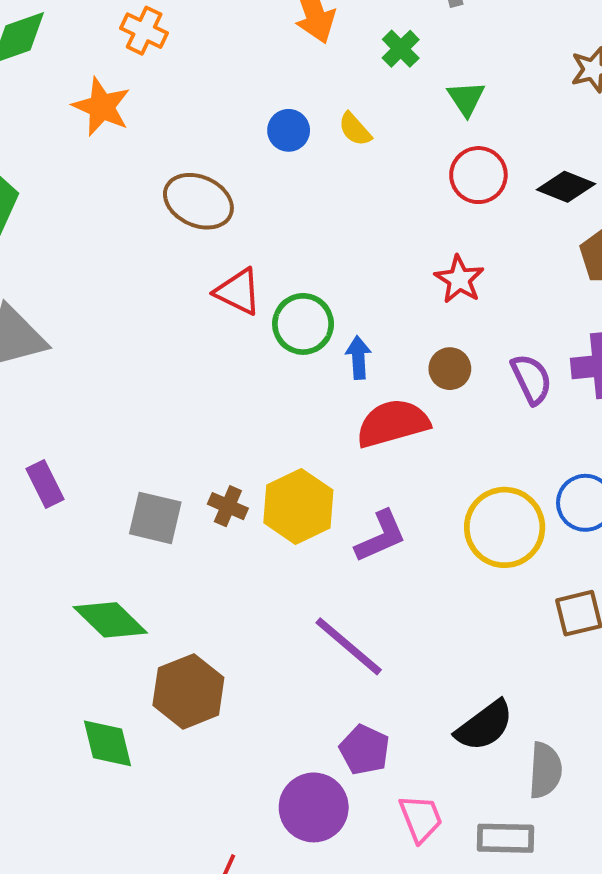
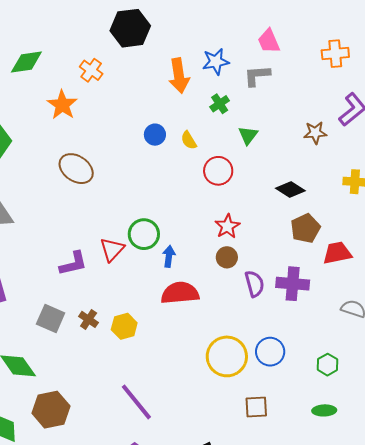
red circle: (478, 175) -> (218, 171), moved
brown ellipse: (198, 201) -> (76, 169), moved
red triangle: (238, 292) -> (112, 250), moved, turned 36
brown circle: (450, 369) -> (227, 257), moved
yellow hexagon: (298, 506) -> (124, 326), size x0.7
purple L-shape: (381, 536) -> (73, 264), moved

